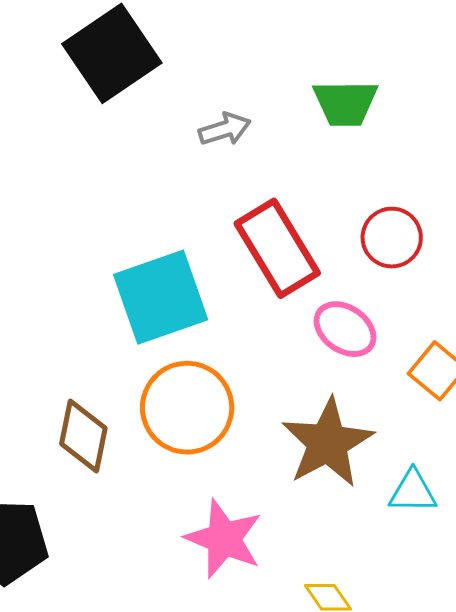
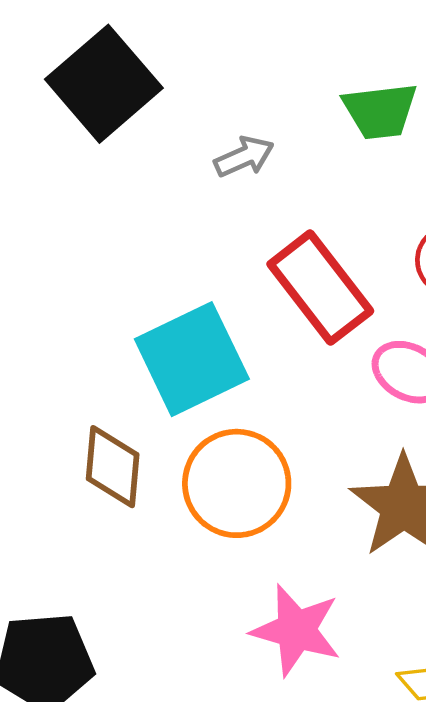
brown diamond: (83, 436) -> (113, 467), moved

